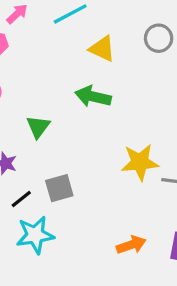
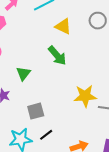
green arrow: (93, 97) -> (57, 56), turned -145
black line: (21, 199) -> (46, 135), moved

